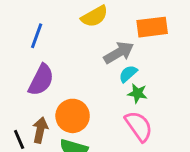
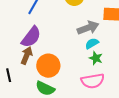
pink semicircle: (139, 126) -> (93, 81), turned 105
brown arrow: (40, 130) -> (27, 55), moved

